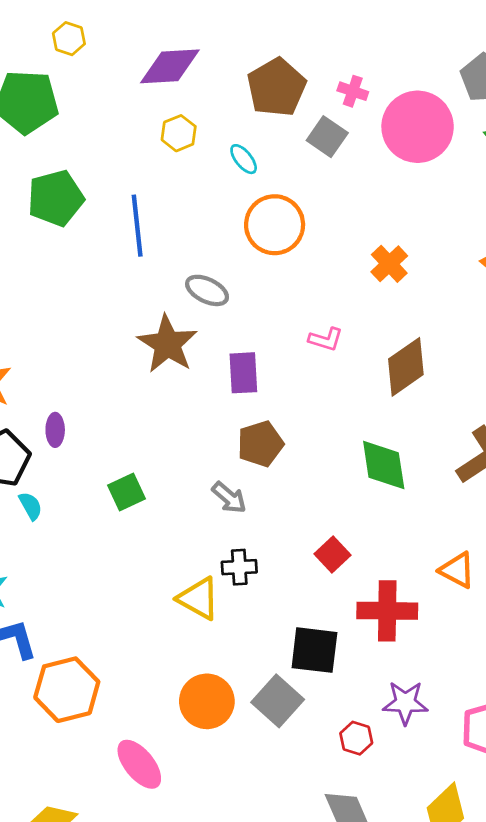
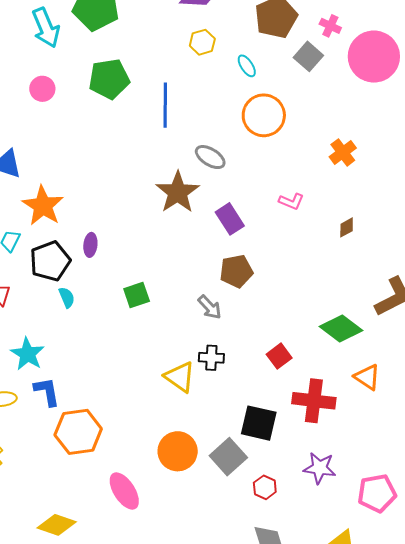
brown diamond: (406, 367) -> (347, 227), size x0.5
purple rectangle: (243, 373) -> (230, 219), turned -36
green diamond: (384, 465) -> (341, 329), moved, turned -51
red hexagon: (356, 738) -> (265, 487), moved

